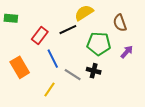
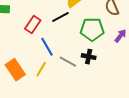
orange rectangle: (20, 67) -> (15, 70), moved
yellow line: (50, 90) -> (41, 69), moved

